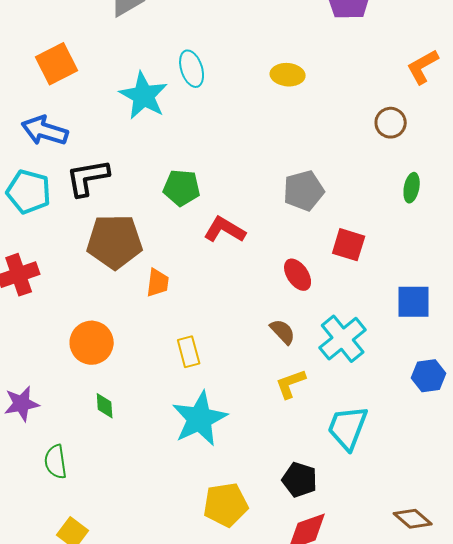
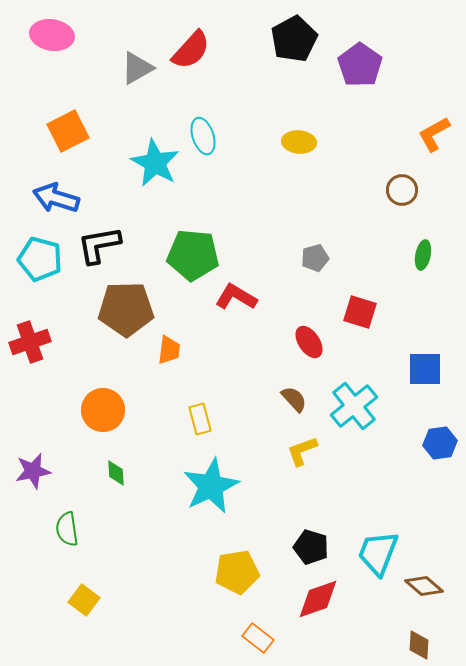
green pentagon: (182, 188) -> (193, 255), size x1.4
gray pentagon: (304, 191) -> (315, 258), size x0.7
cyan trapezoid: (348, 428) -> (378, 553), moved

